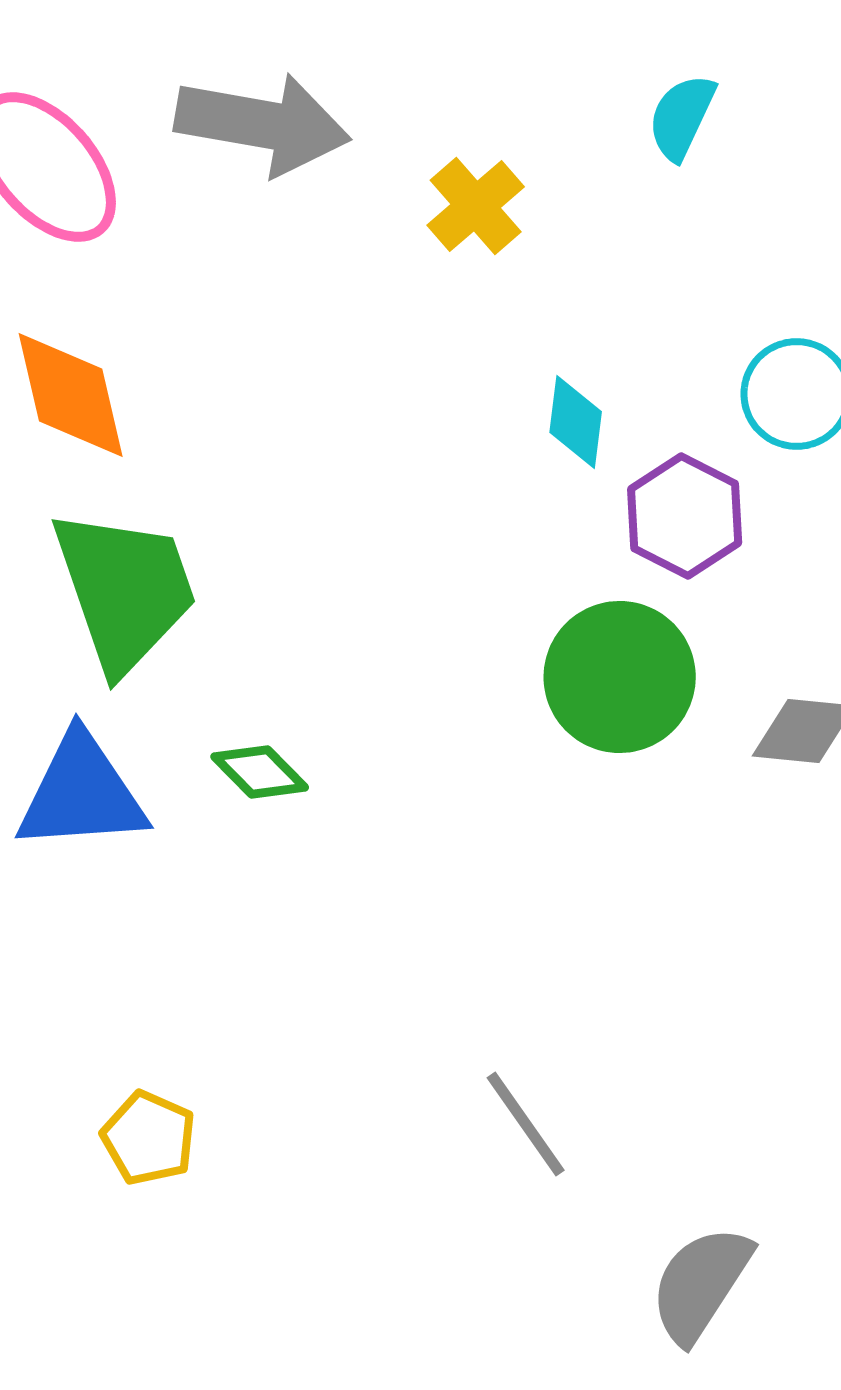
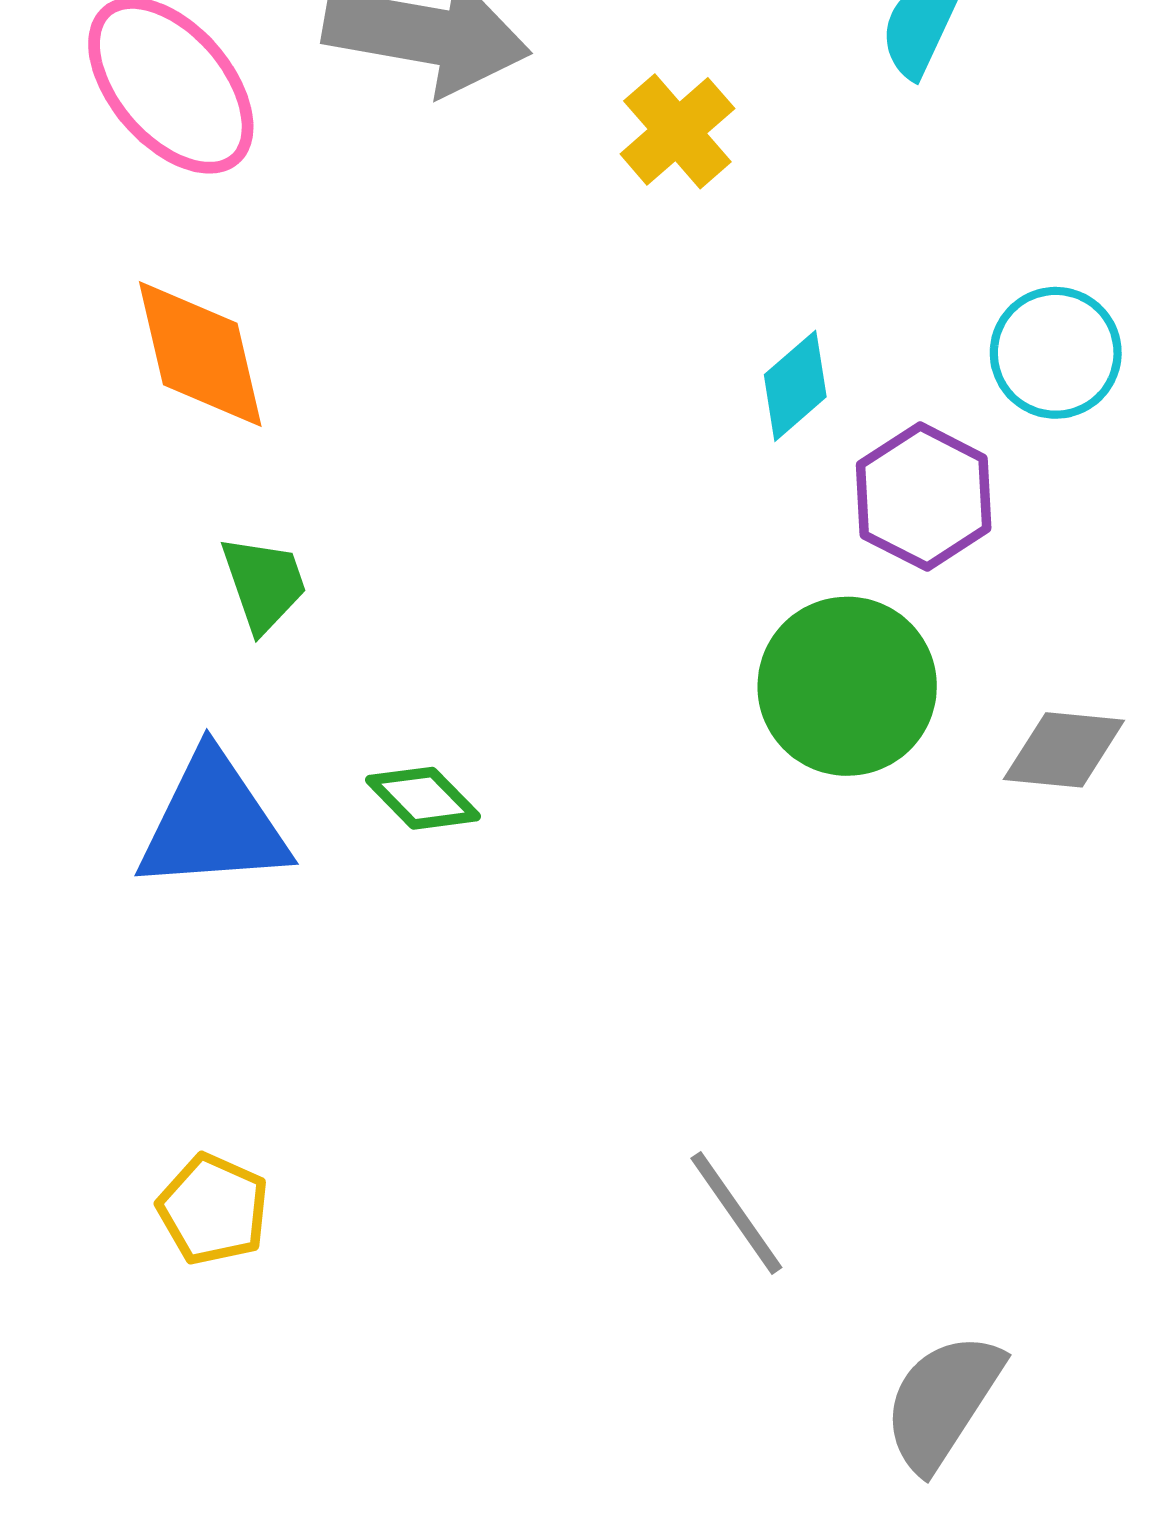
cyan diamond: (576, 422) -> (795, 386), turned 42
green trapezoid: (125, 590) -> (264, 584), size x0.5
yellow pentagon: (149, 1138) -> (213, 1209), moved

